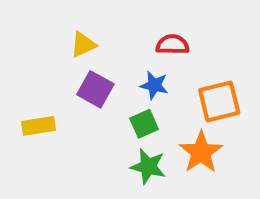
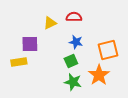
yellow triangle: (83, 45) -> (50, 23), moved
red semicircle: (172, 45) -> (74, 17), moved
purple square: (95, 89) -> (30, 44), moved, turned -30

